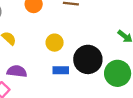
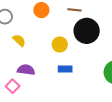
black circle: (88, 59) -> (87, 31), moved

